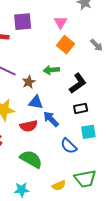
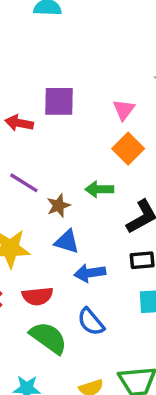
blue arrow: (51, 119) -> (90, 273), turned -60
red semicircle: (29, 126) -> (38, 296), moved
blue semicircle: (69, 146) -> (91, 322), moved

